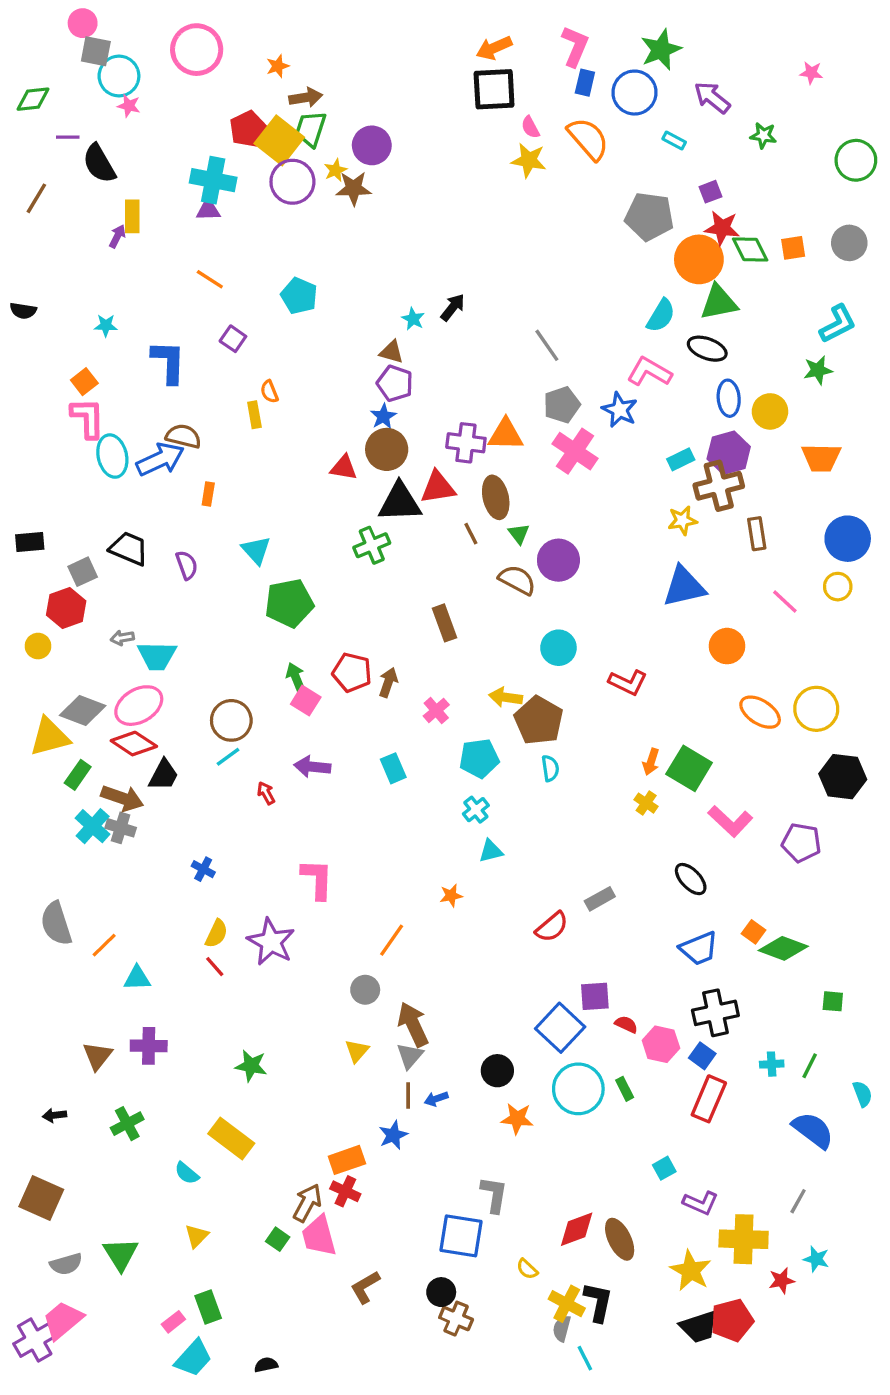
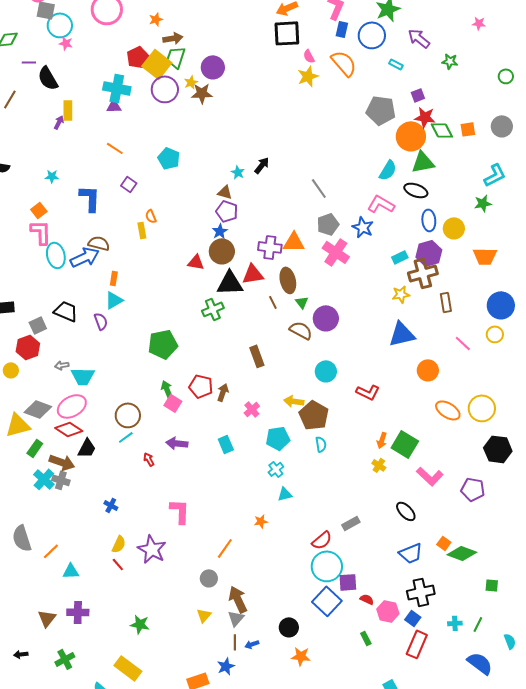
yellow star: (529, 160) -> (308, 76), turned -30
green circle: (856, 160) -> (506, 76), size x0.6
cyan triangle: (256, 550) -> (114, 300), moved, turned 42
cyan circle: (578, 1089) -> (327, 566), moved

